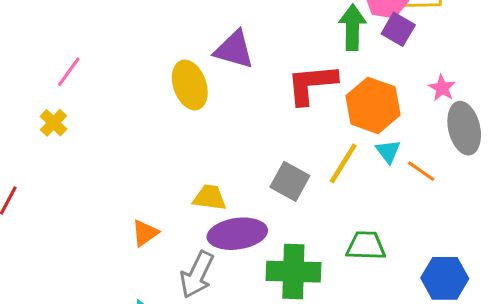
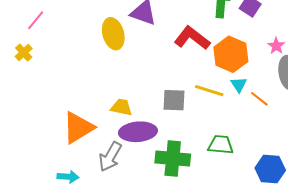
red L-shape: (312, 84) -> (192, 38), turned 39
yellow line: (343, 163) -> (209, 91), turned 72
gray square: (290, 181) -> (174, 100), turned -30
orange triangle: (145, 233) -> (78, 128), size x1.8

